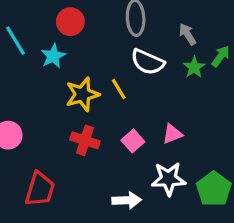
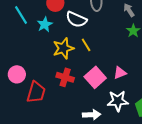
white semicircle: (148, 62) -> (76, 19), moved
pink square: (133, 141) -> (95, 77), size x1.5
red trapezoid: (40, 189) -> (36, 92), moved

